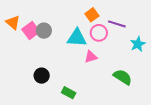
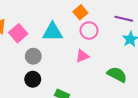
purple line: (117, 24) -> (124, 19), moved
gray circle: (44, 31) -> (33, 56), moved
cyan triangle: (77, 38) -> (52, 32), moved

